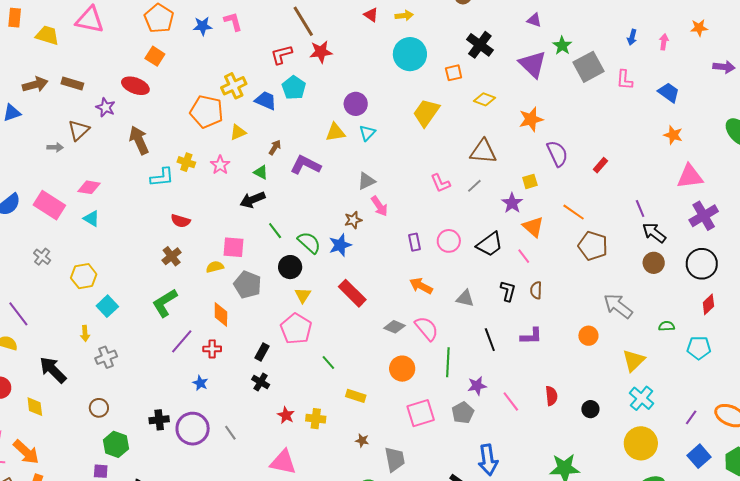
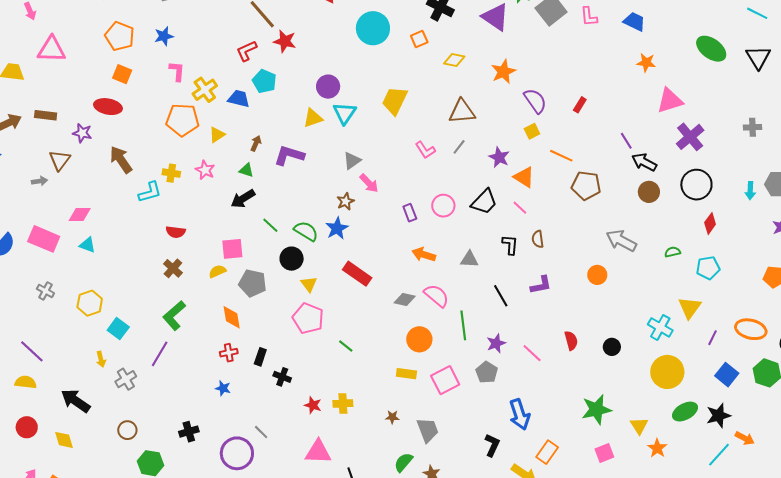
pink L-shape: (233, 22) -> (177, 71), moved, turned 30
red star: (321, 52) -> (285, 41), turned 30
yellow trapezoid: (426, 113) -> (395, 101), moved
cyan triangle: (367, 133) -> (345, 113), size x1.4
yellow square: (530, 181) -> (532, 131), moved
purple line: (182, 341) -> (160, 354), moved
black rectangle: (262, 352) -> (260, 357), moved
yellow triangle: (634, 360) -> (690, 308), moved
yellow rectangle: (356, 396) -> (406, 374), moved
purple circle: (193, 429) -> (237, 453), moved

